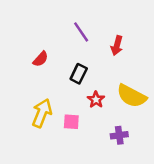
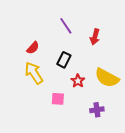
yellow arrow: (42, 113) -> (34, 73), moved, turned -55

